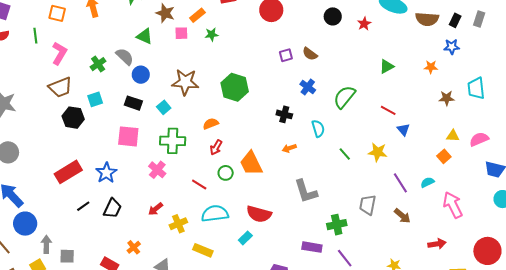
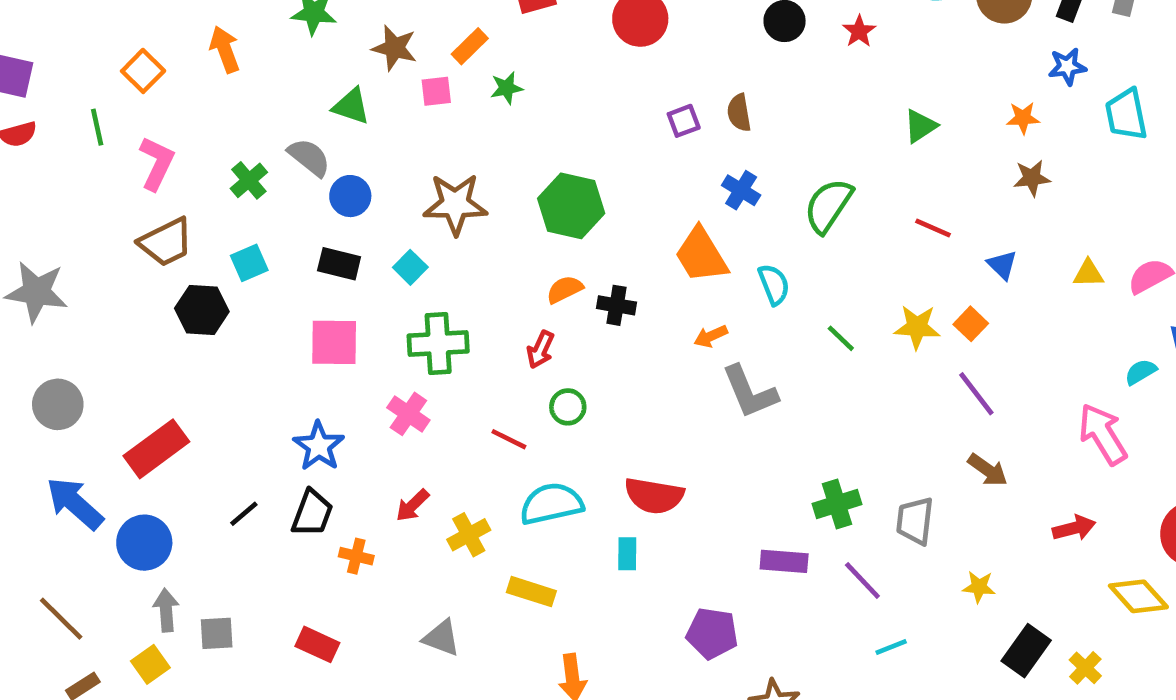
orange square: (57, 13) -> (143, 71), turned 36
brown semicircle: (310, 54) -> (739, 113), turned 49
cyan trapezoid: (476, 88) -> (1126, 114), moved
brown star: (447, 98) -> (1032, 178), moved
black cross: (284, 114) -> (617, 305), moved
orange semicircle: (211, 124) -> (565, 289), moved
blue triangle: (403, 130) -> (1002, 265), moved
orange square: (444, 156) -> (971, 324), moved
orange trapezoid: (251, 163) -> (701, 255), moved
red rectangle: (68, 172) -> (156, 449), moved
blue star: (106, 173) -> (319, 446), moved
cyan semicircle: (427, 182) -> (1141, 372), moved
gray L-shape: (306, 191) -> (750, 392), moved
gray trapezoid: (368, 205) -> (915, 521), moved
blue circle: (25, 224) -> (144, 543), moved
cyan rectangle: (245, 238) -> (627, 554), turned -40
orange cross: (134, 247) -> (356, 556), moved, turned -32

